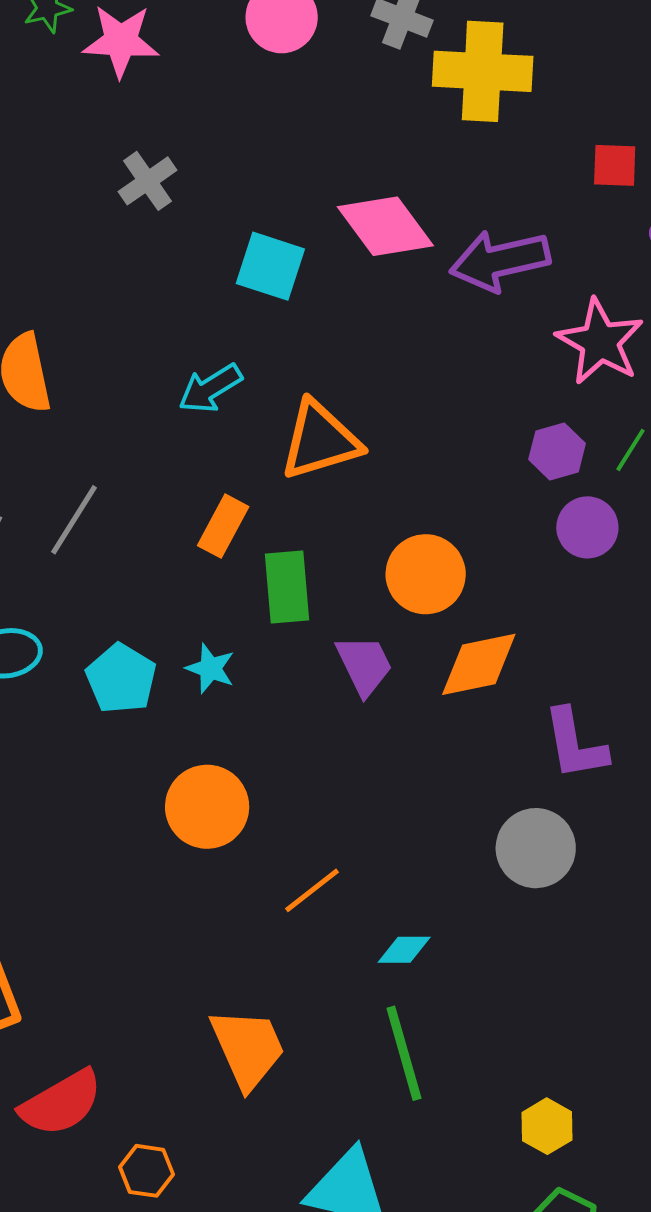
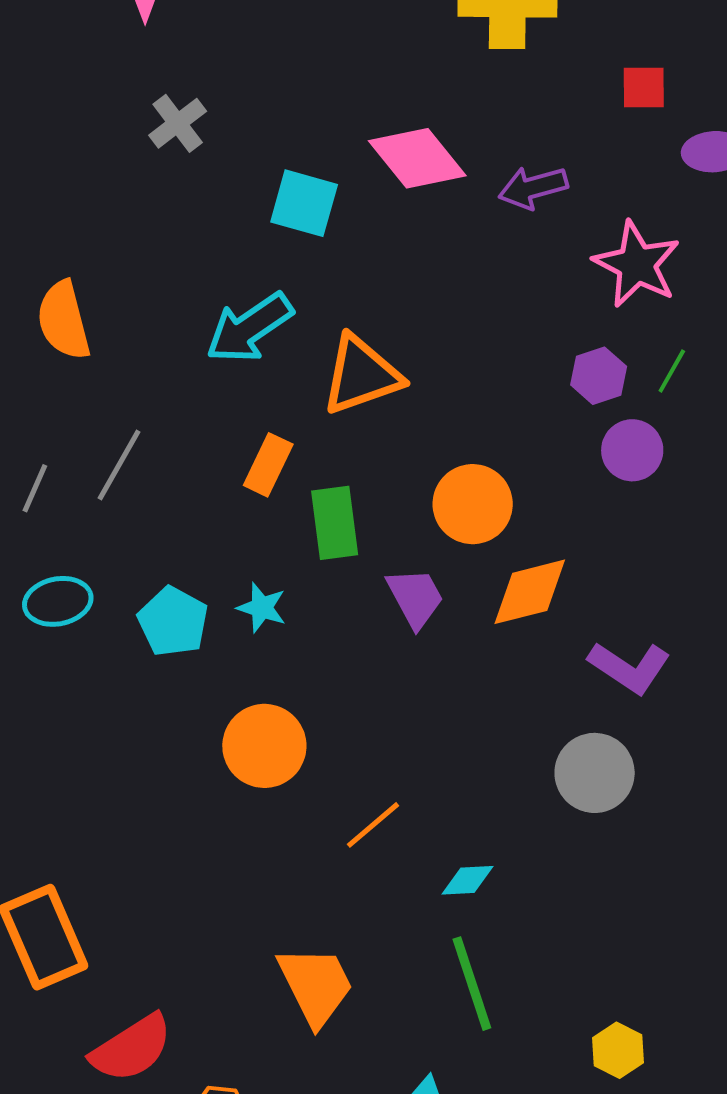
purple arrow: (500, 261) -> (533, 188), size x0.7
cyan arrow: (210, 388) -> (249, 328), size x1.4
purple L-shape: (575, 744) -> (629, 667), turned -44

